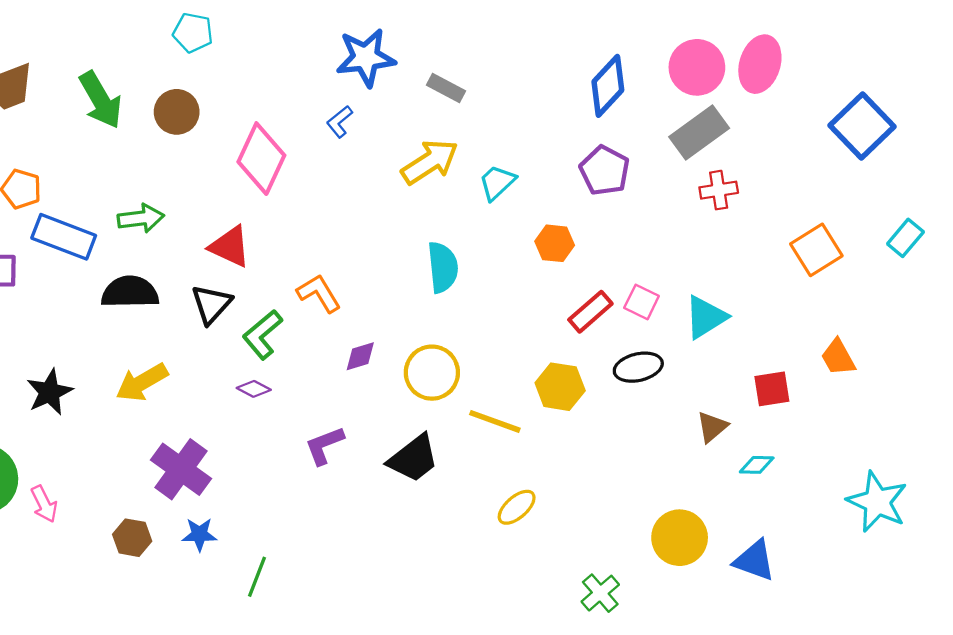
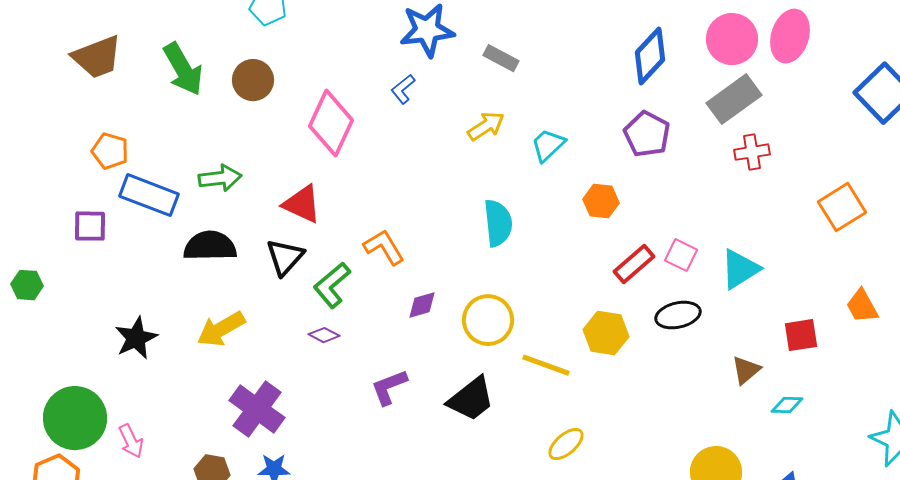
yellow arrow: (430, 162) -> (486, 126), size x0.7

